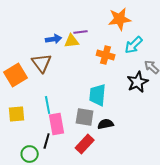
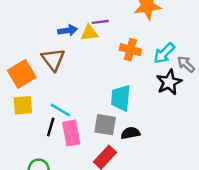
cyan arrow: (134, 45) -> (164, 53), moved
cyan line: (48, 105) -> (60, 110), turned -48
yellow square: (17, 114) -> (23, 105), moved
black line: (47, 141) -> (51, 127), moved

